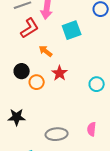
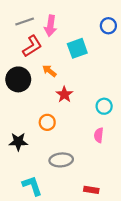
black circle: (22, 71) -> (18, 79), moved, size x1.5
orange circle: (37, 82) -> (47, 122), moved
pink semicircle: (92, 129) -> (99, 135), moved

